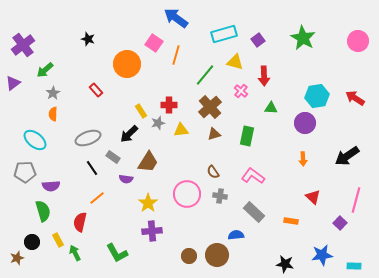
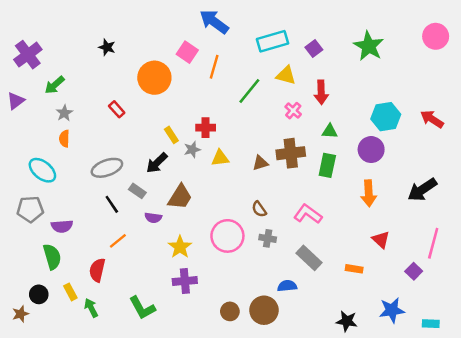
pink circle: (358, 41) -> (436, 36), moved
brown cross: (210, 107) -> (291, 153), moved, turned 35
green rectangle: (247, 136) -> (327, 165), moved
orange arrow: (303, 159) -> (369, 193), size x1.5

